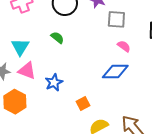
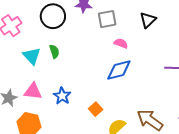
green semicircle: (57, 38) -> (54, 52), turned 48
cyan triangle: (20, 47) -> (32, 56), moved

